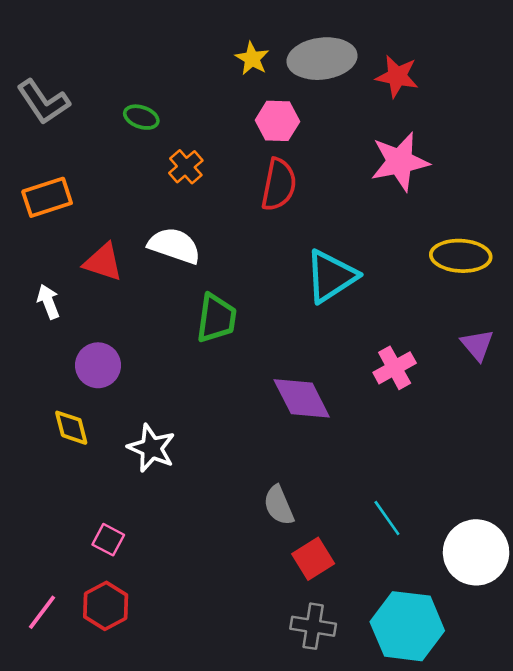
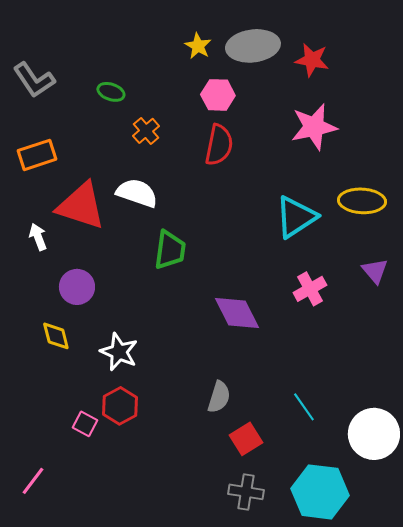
red triangle: (103, 262) -> (81, 206), size x1.6
cyan triangle: (331, 276) -> (296, 217), moved
gray semicircle: (279, 505) -> (219, 397), turned -140
red hexagon: (106, 606) -> (120, 406), moved

